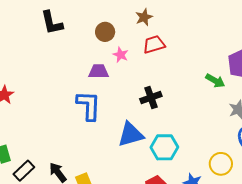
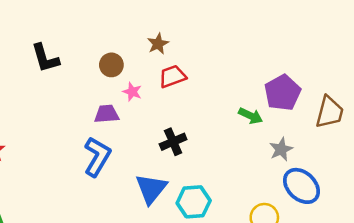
blue L-shape: (89, 105) -> (97, 157), turned 32
blue triangle: (131, 134) -> (151, 189), turned -32

